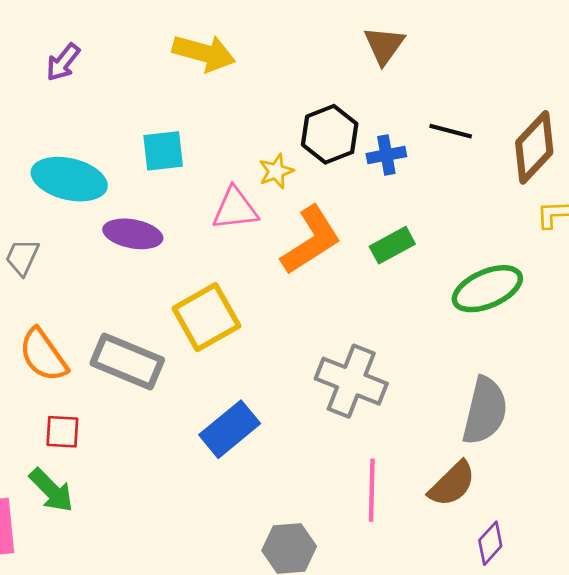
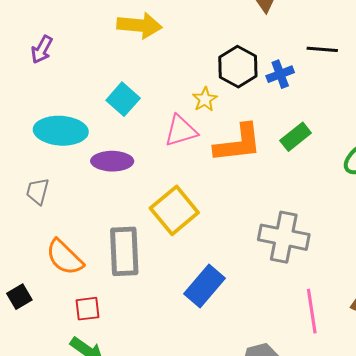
cyan square: (163, 151) -> (123, 99), turned -32
orange L-shape: (311, 240) -> (238, 143), turned 36
gray rectangle: (127, 362) -> (124, 251), turned 75

